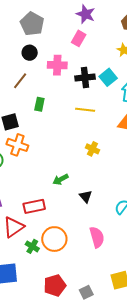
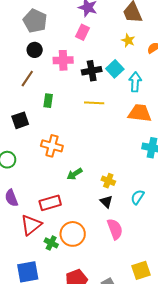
orange cross: (17, 145) -> (52, 146), moved
yellow cross: (92, 149) -> (108, 181), moved
black triangle: (86, 196) -> (106, 202), moved

